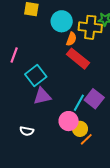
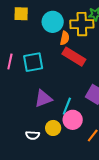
cyan square: (36, 76) -> (33, 62), moved, turned 35
cyan line: (79, 103) -> (67, 106), moved
yellow circle: (80, 129) -> (53, 128), moved

